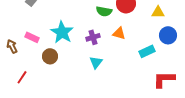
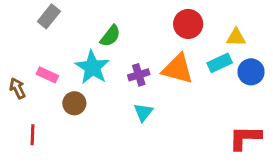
green semicircle: (104, 11) -> (110, 36), moved, turned -63
orange triangle: (119, 33) -> (178, 69), size x1.6
cyan rectangle: (147, 51) -> (220, 63), moved
red line: (22, 77) -> (32, 135), turned -32

